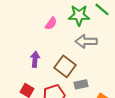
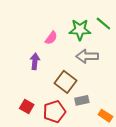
purple arrow: (35, 59) -> (35, 61), moved

